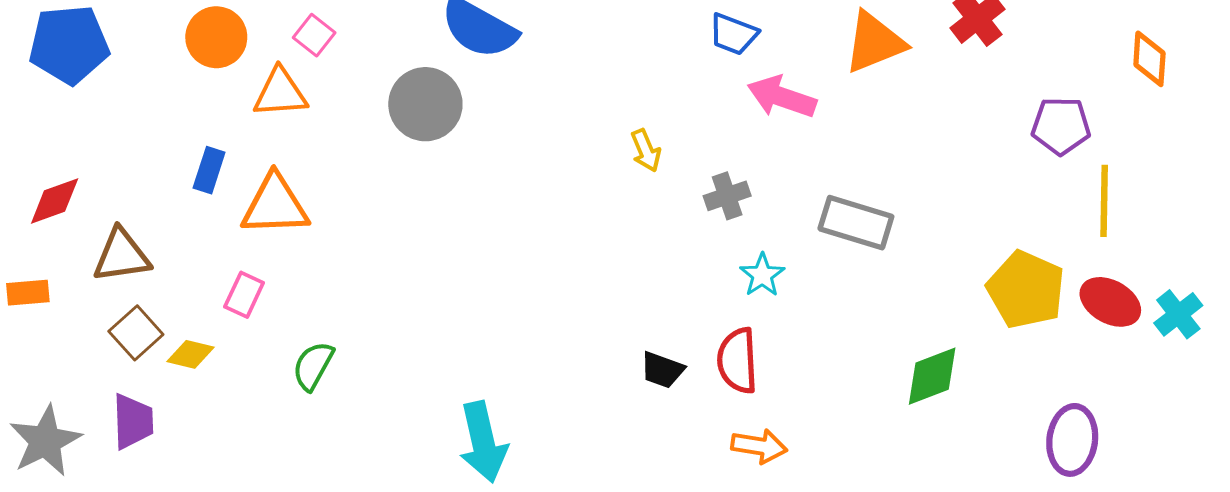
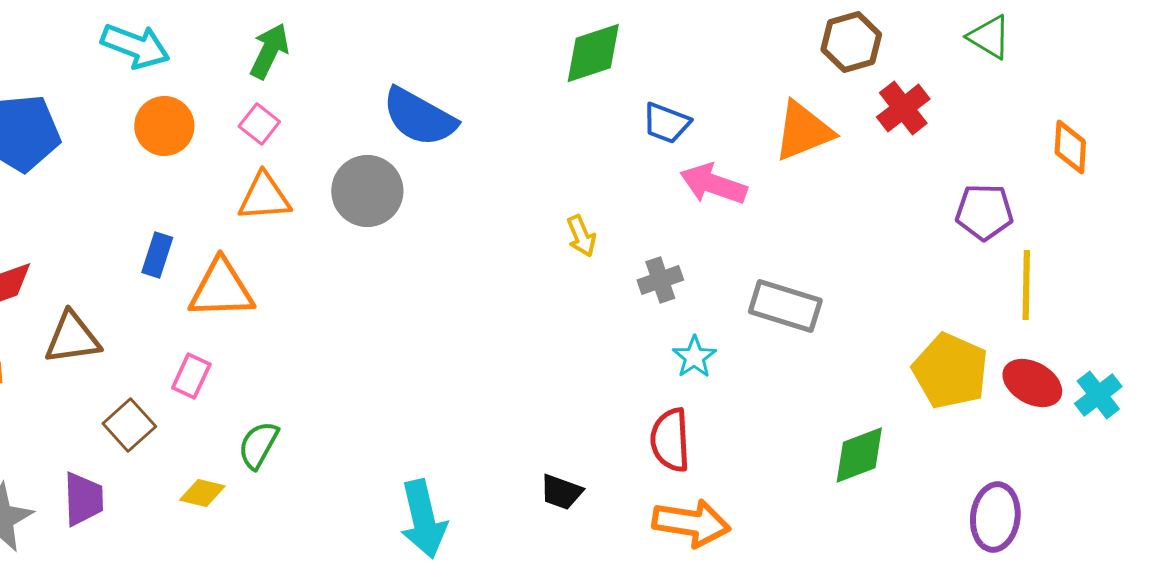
orange triangle: (280, 93) -> (264, 197), moved
brown square: (136, 333) -> (129, 425), moved
yellow diamond: (191, 354) -> (202, 493), moved
black trapezoid: (662, 370) -> (561, 492), moved
orange arrow: (759, 446) -> (691, 523), size x1.4

